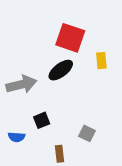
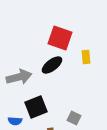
black square: (42, 120) -> (36, 107), size x1.6

